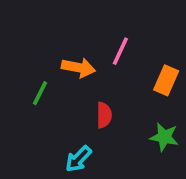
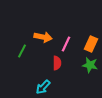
pink line: (120, 51) -> (66, 44), moved
green star: (164, 137) -> (90, 65), moved

